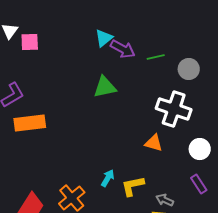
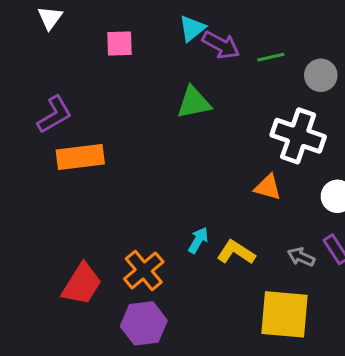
pink square: (30, 42) -> (120, 43), moved
yellow L-shape: (133, 186) -> (236, 252), turned 45
gray arrow: (165, 200) -> (301, 257), moved

